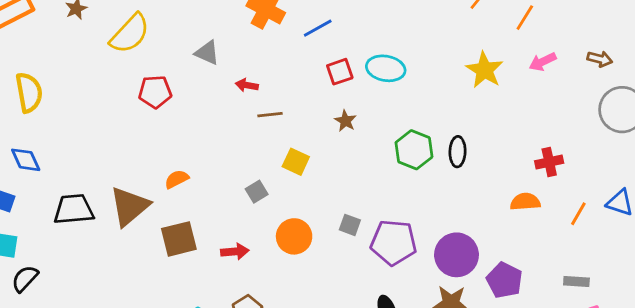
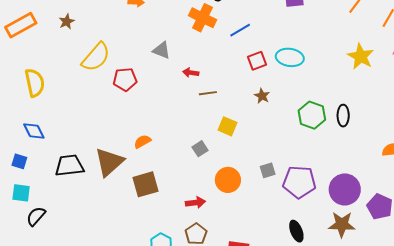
yellow semicircle: (130, 34) -> (96, 57), moved
gray square: (350, 225) -> (268, 170), turned -35
red arrow: (235, 252) -> (195, 203), moved

